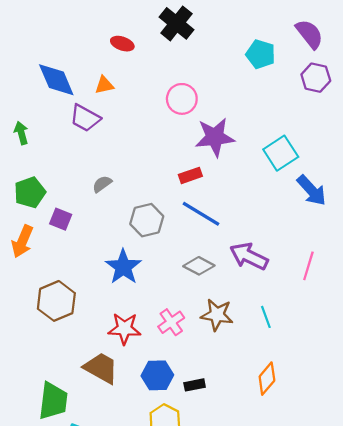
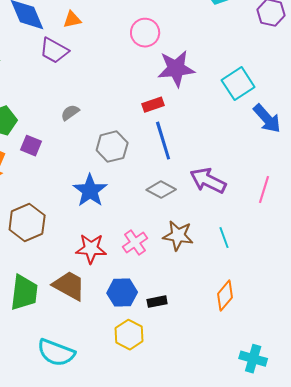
blue line: (201, 214) -> (163, 141), turned 42
green trapezoid: (53, 401) -> (24, 293), moved

